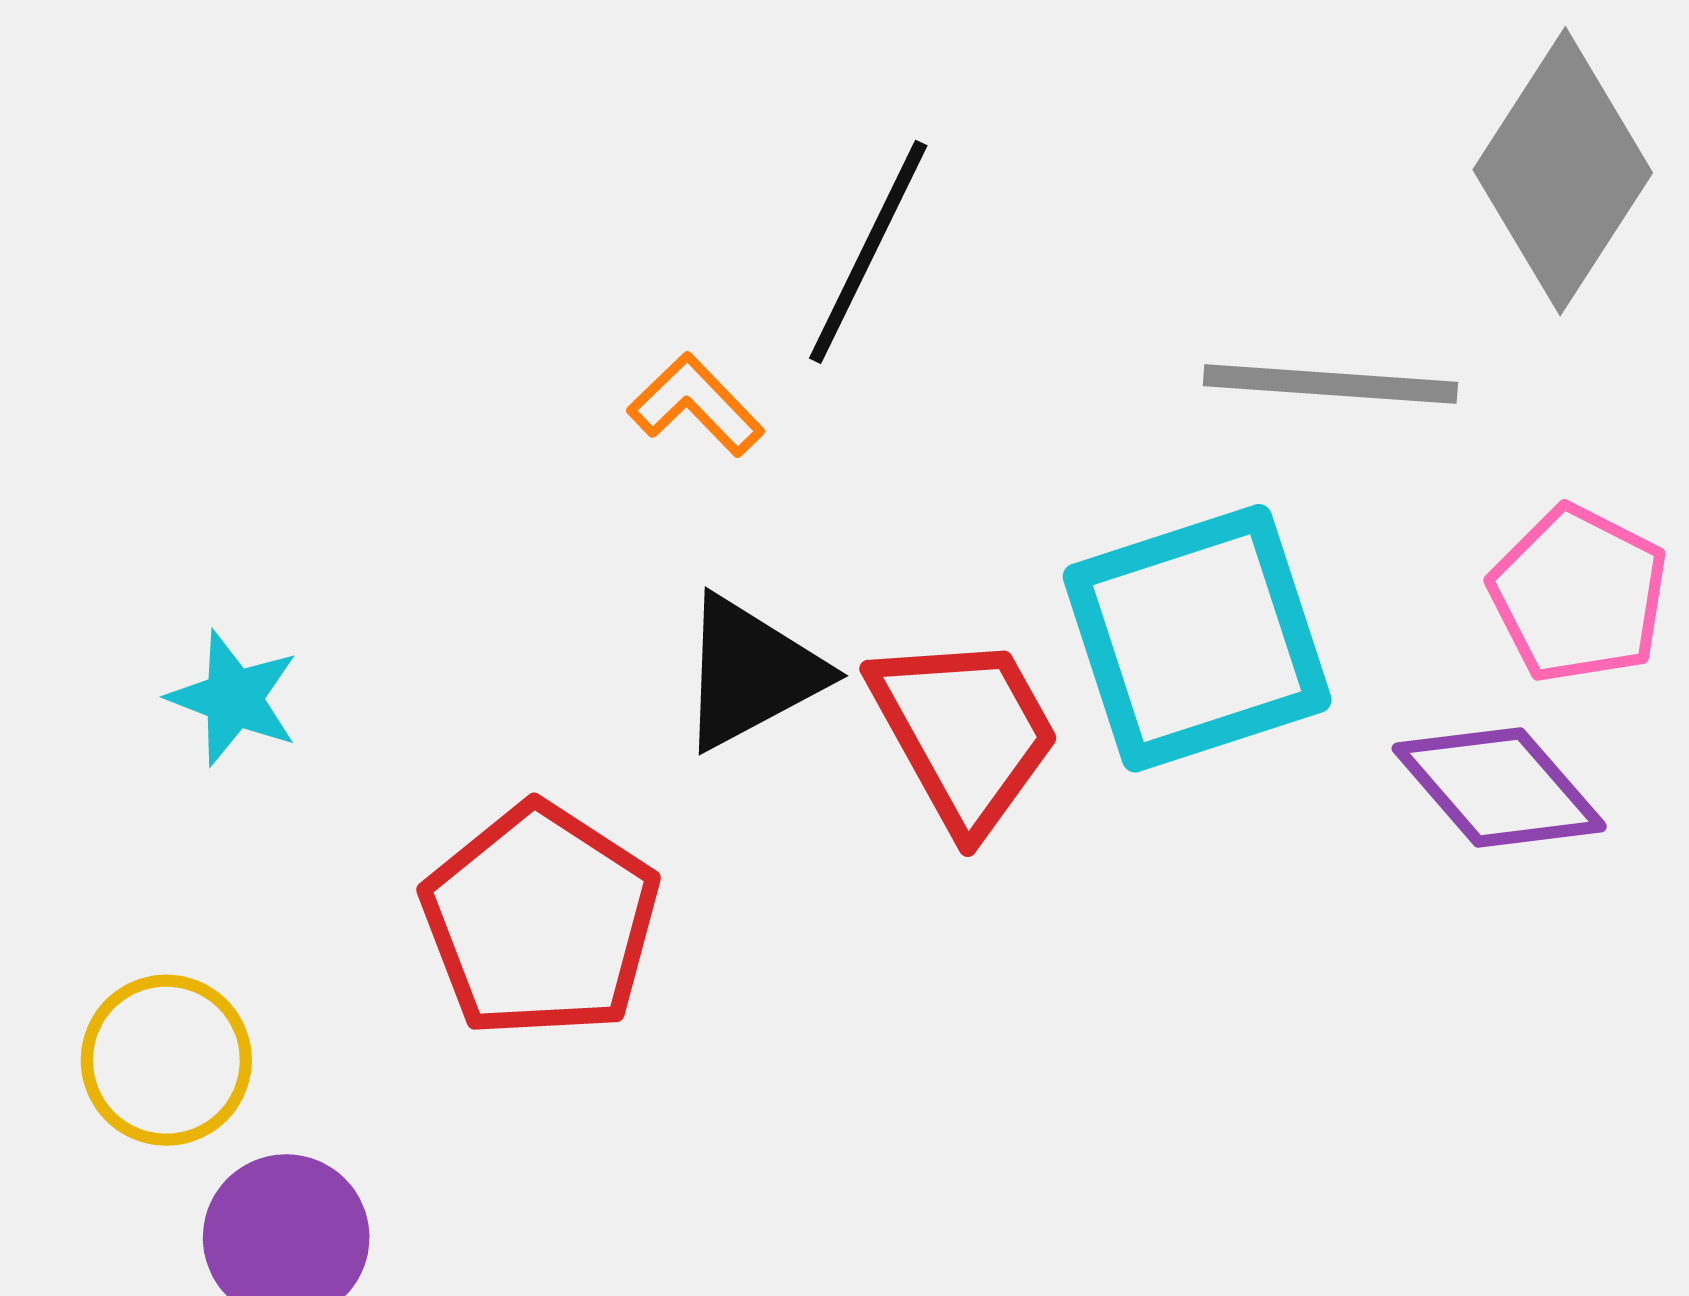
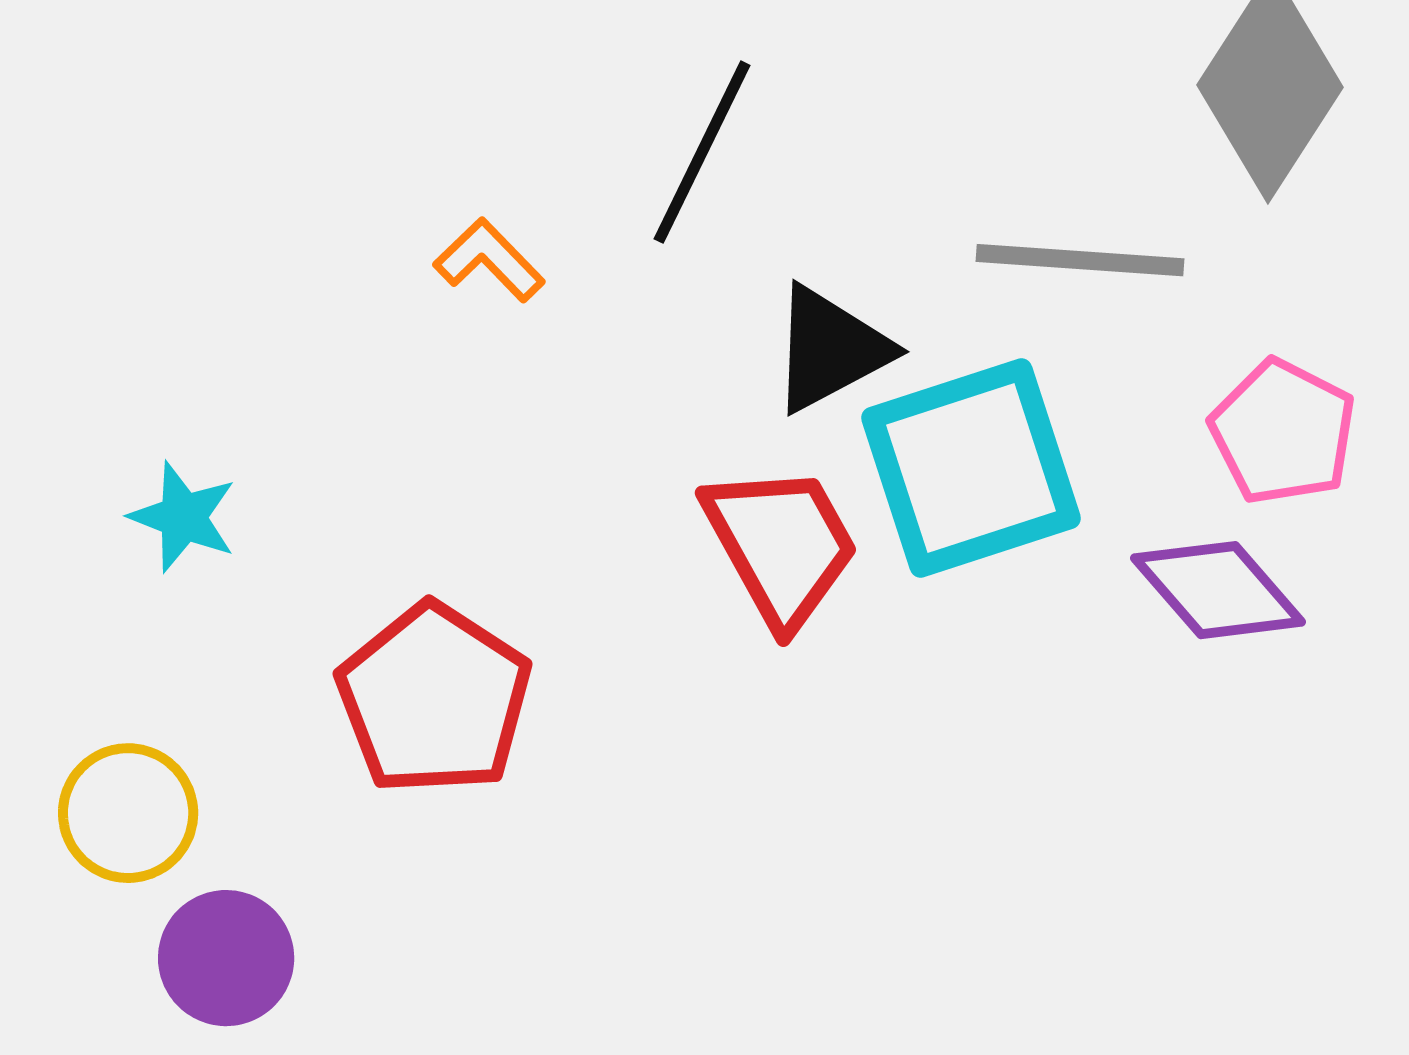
orange L-shape: (696, 405) -> (489, 260), moved
black triangle: (751, 673) -> (830, 349), moved

